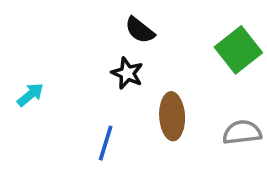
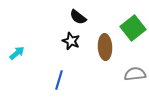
brown ellipse: (172, 116) -> (105, 47), moved

